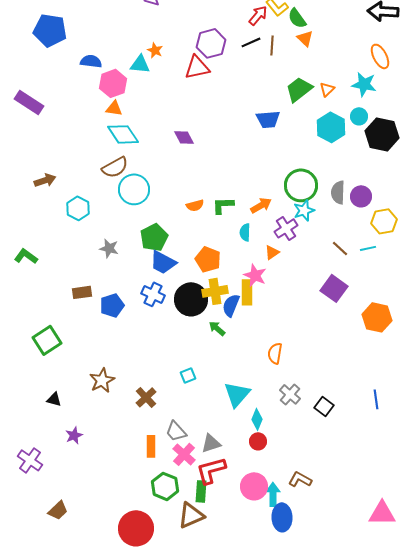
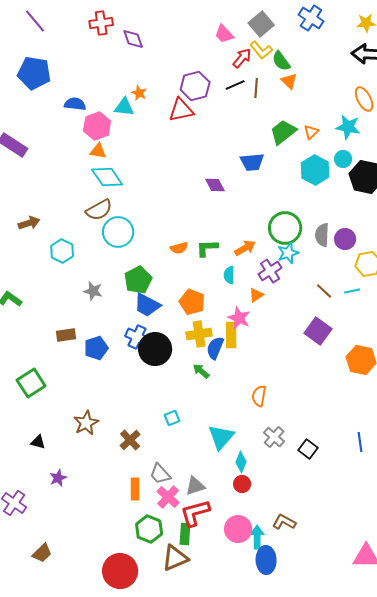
purple diamond: (184, 137) -> (215, 185), moved
black circle: (191, 299) -> (155, 349), moved

